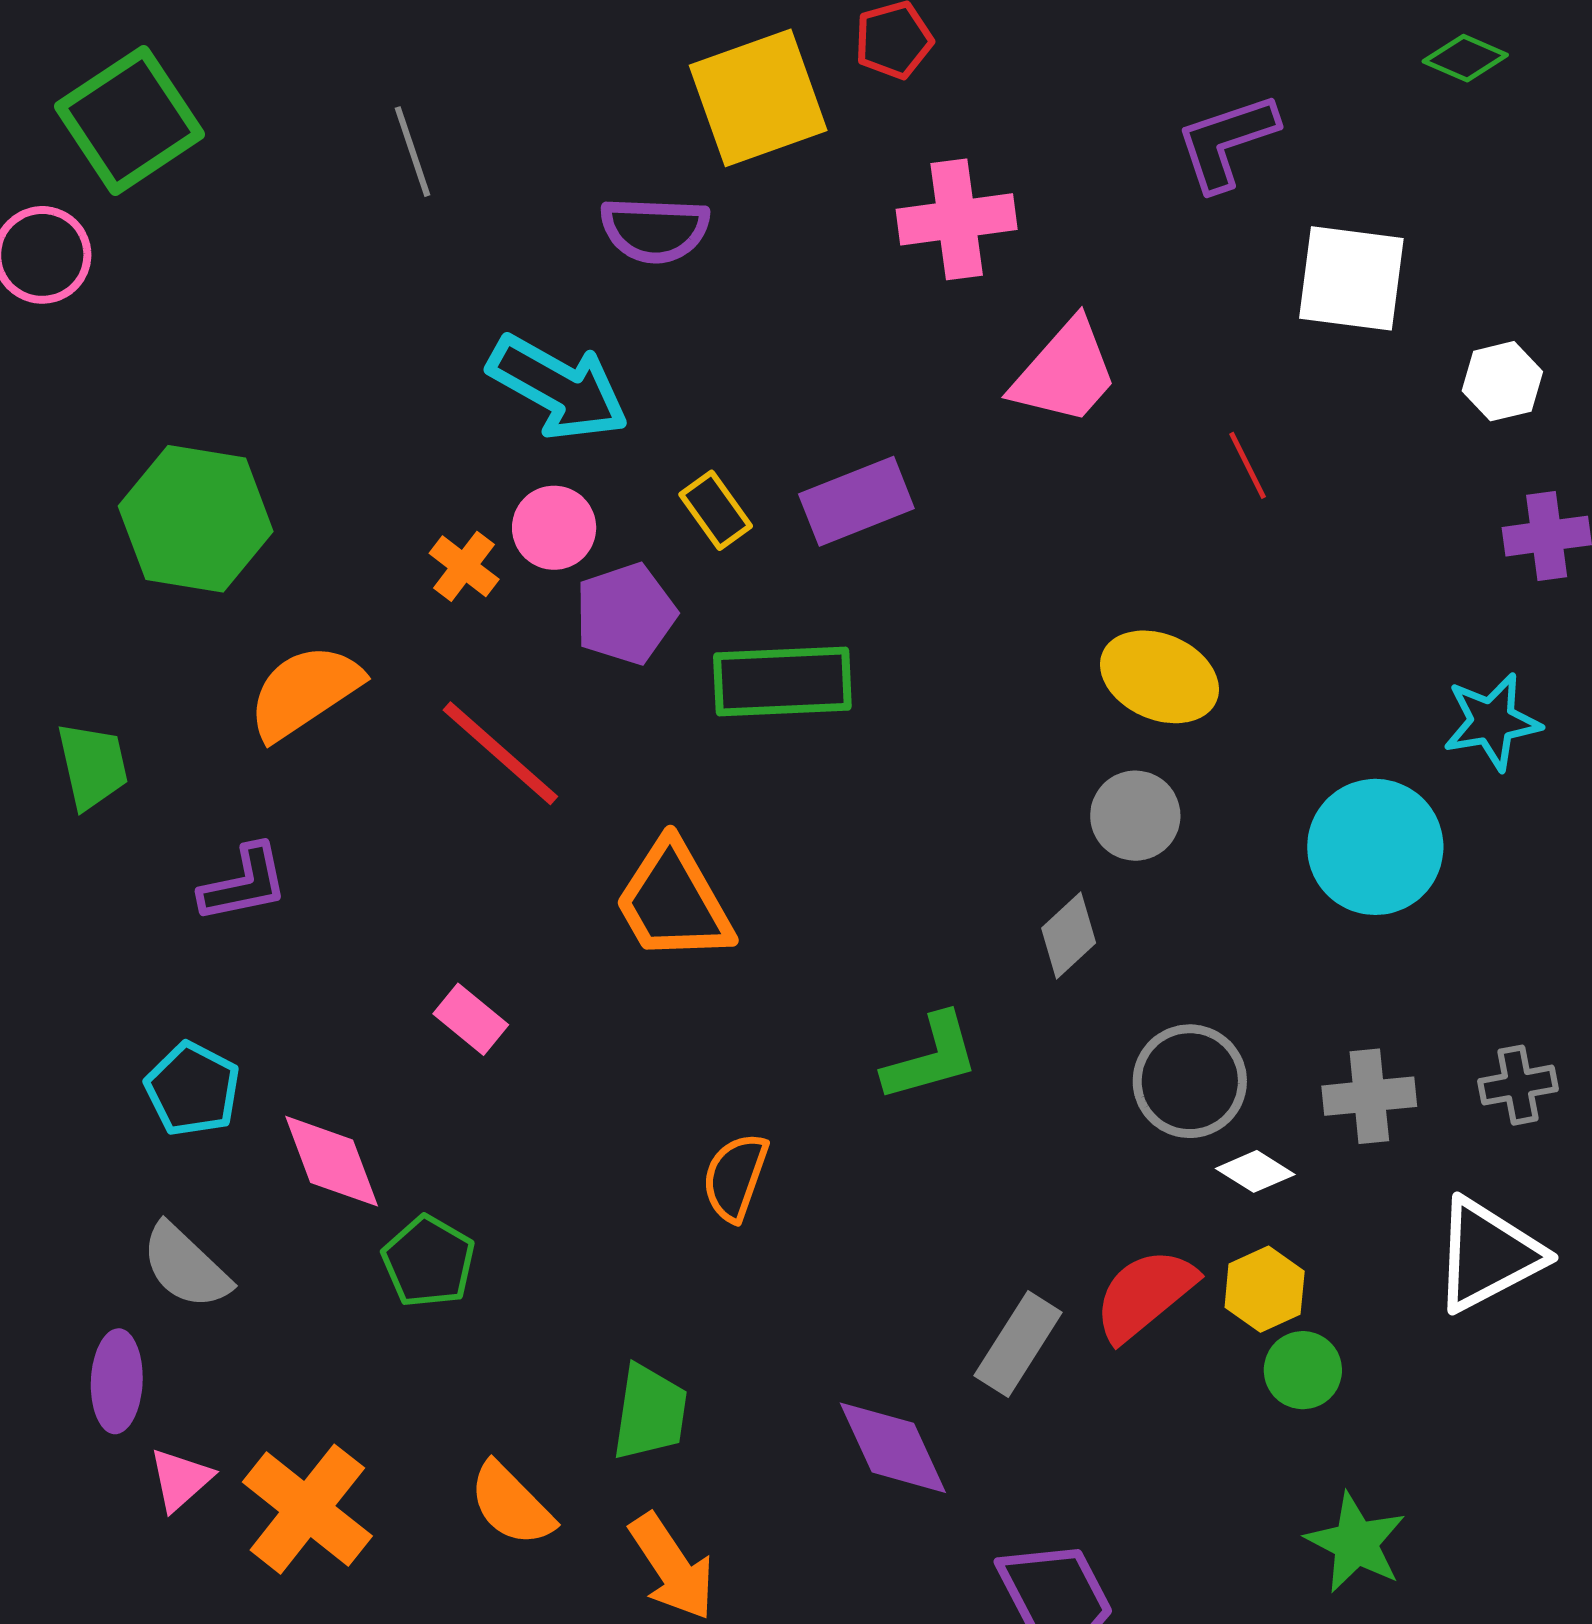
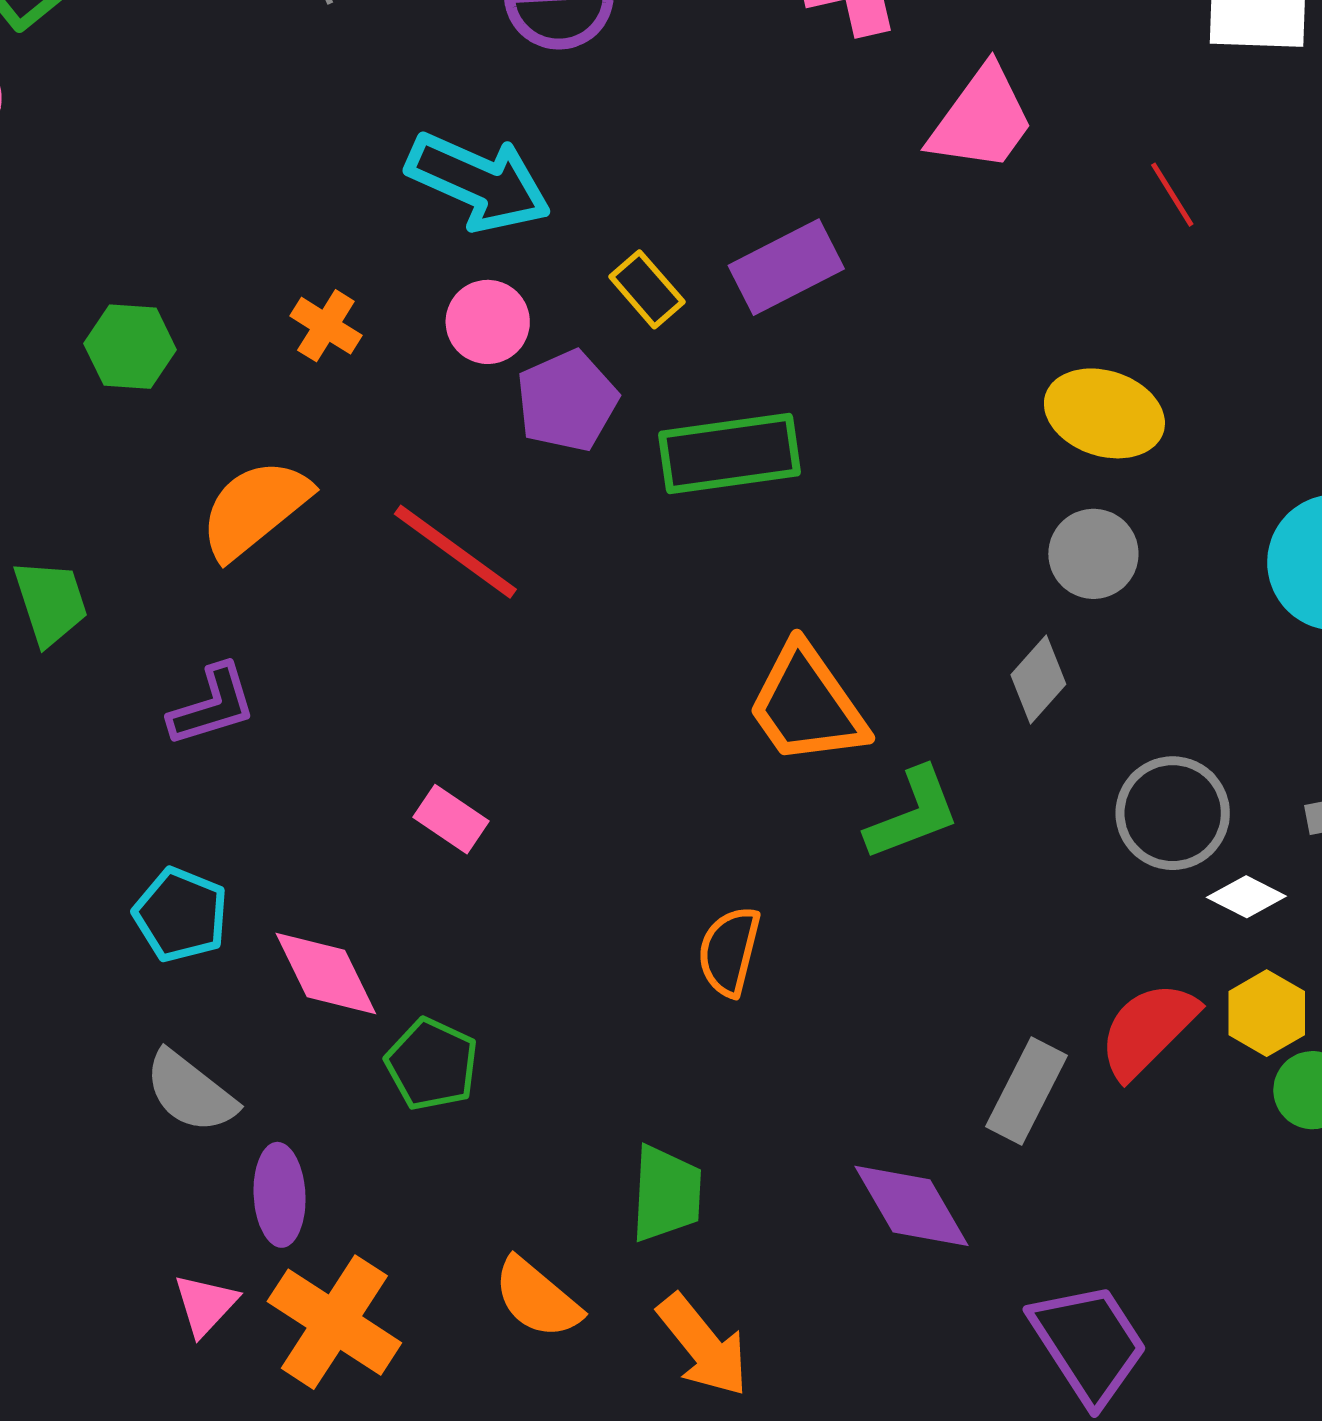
green hexagon: (196, 519) -> (130, 347), size x0.6
orange cross: (464, 566) -> (326, 326), moved
orange trapezoid: (674, 902) -> (807, 705), moved
purple ellipse: (117, 1381) -> (280, 1195), moved

